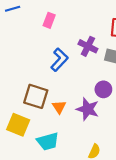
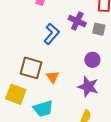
purple star: (88, 109) -> (88, 87), moved

